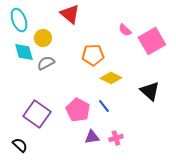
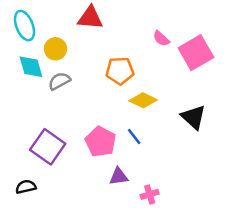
red triangle: (70, 14) -> (90, 18), turned -35
pink cross: (116, 138) -> (150, 194), moved
black semicircle: (20, 145) -> (26, 187), turned -56

